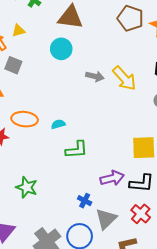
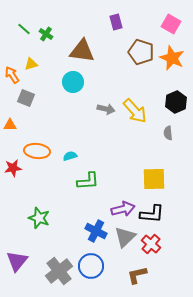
blue cross: (85, 201) -> (96, 231), size x1.5
gray triangle: (106, 219) -> (125, 237), moved

